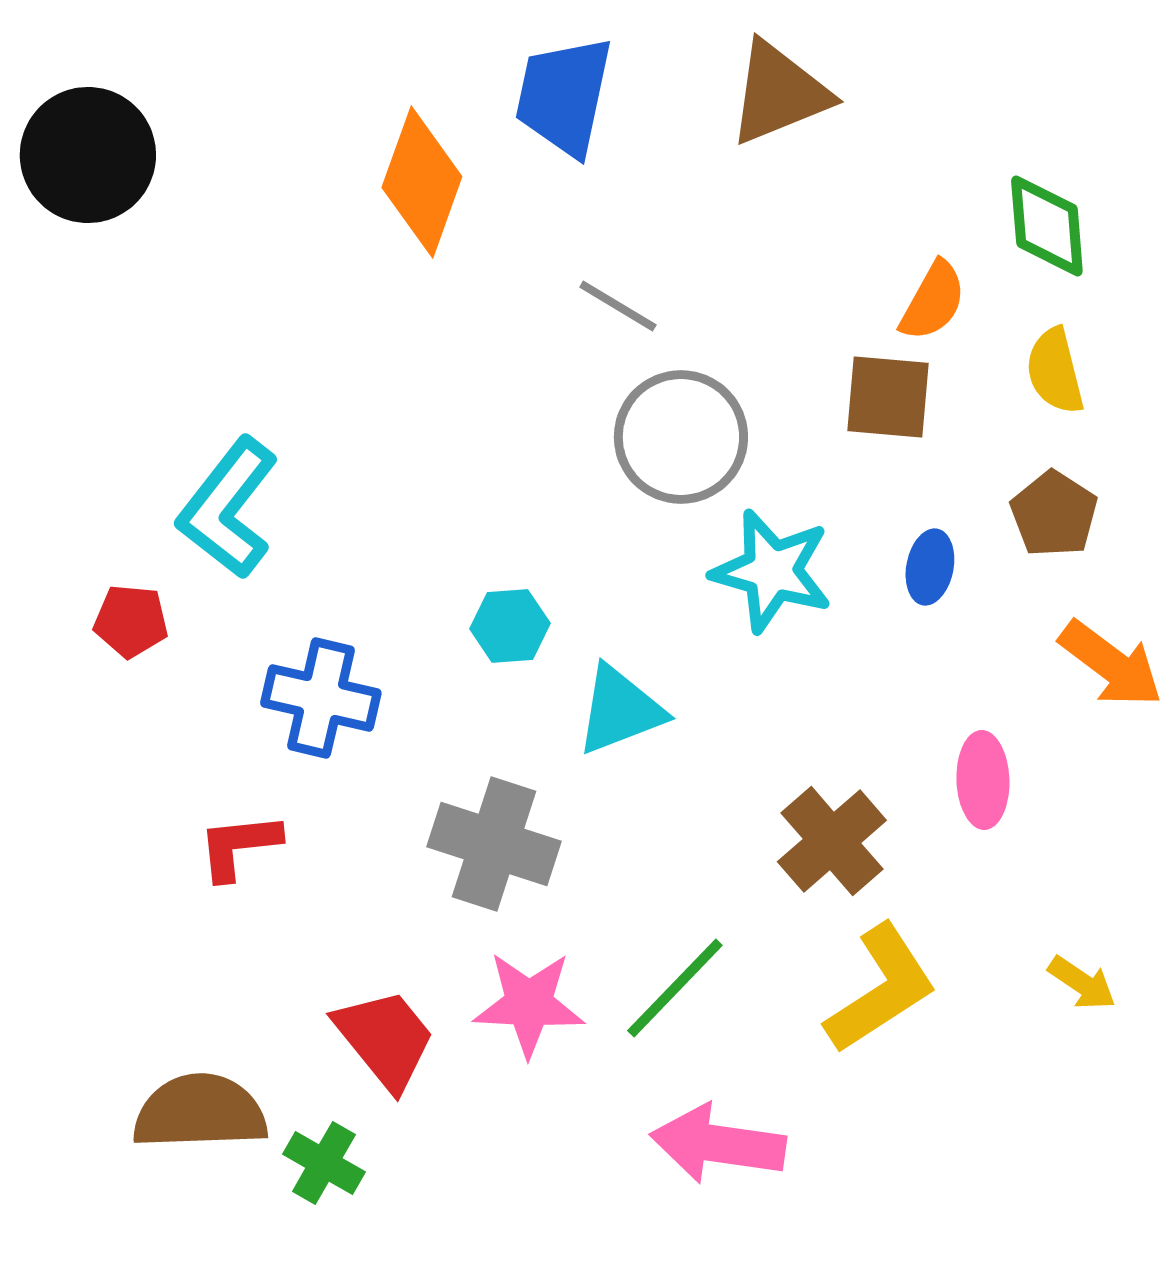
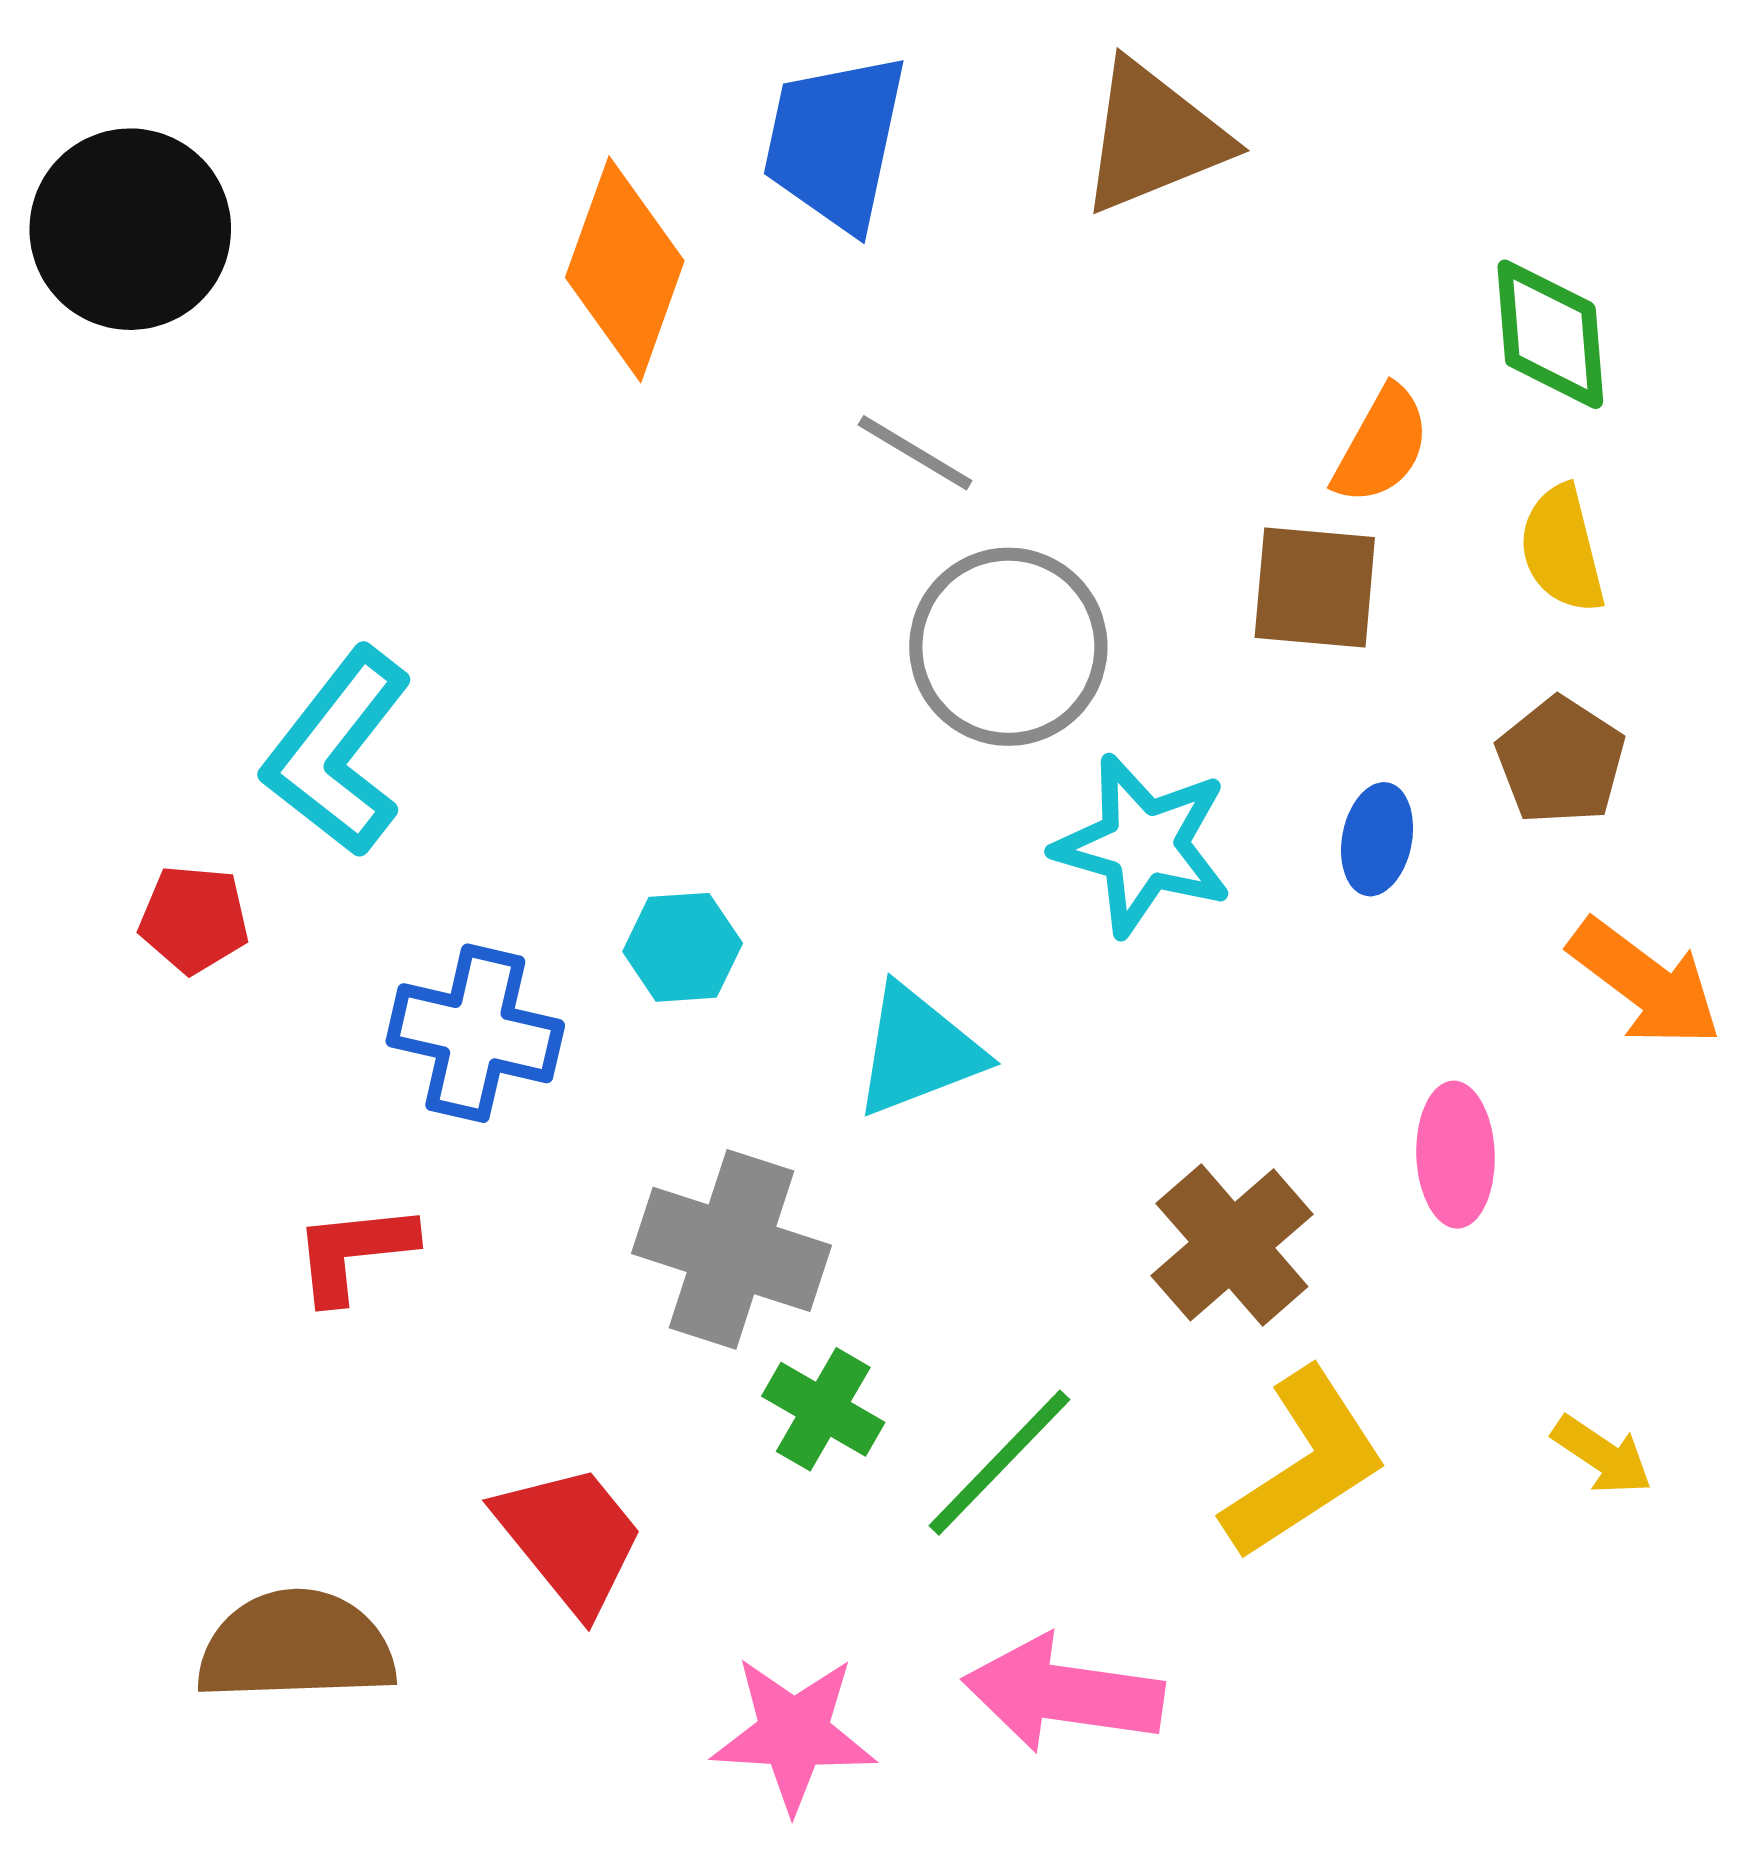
cyan hexagon: (510, 626) -> (683, 947), moved
pink star: (529, 1004) -> (794, 1734), moved
green cross: (324, 1163) -> (823, 1409), moved

